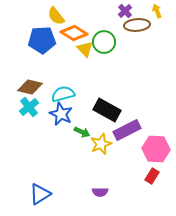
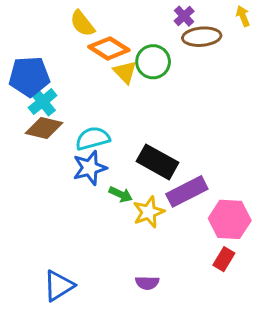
yellow arrow: (157, 11) -> (243, 16), moved
blue pentagon: (42, 40) -> (29, 76), moved
cyan cross: (29, 107) -> (43, 102), moved
blue star: (61, 114) -> (90, 168), turned 30

